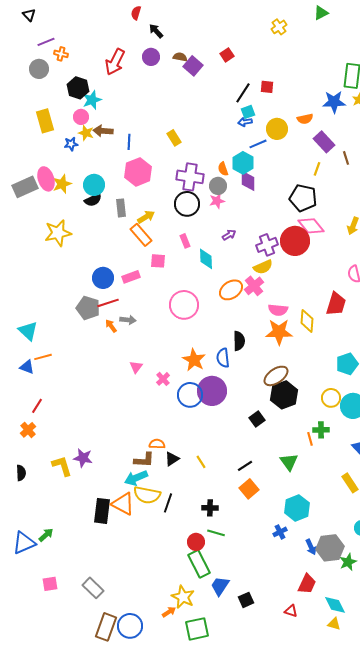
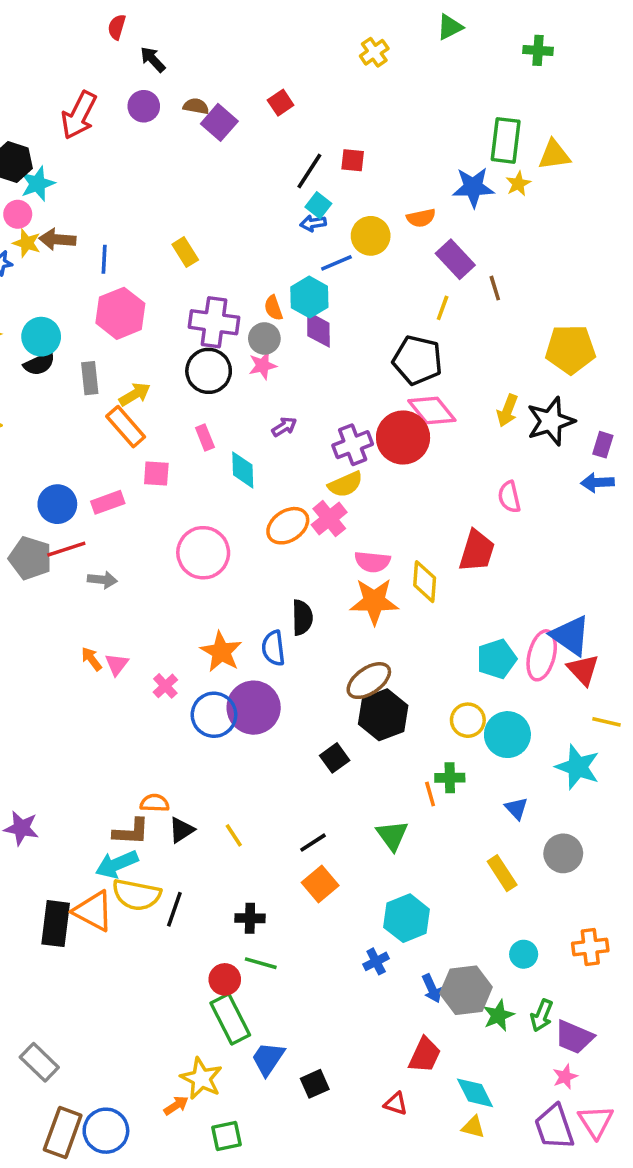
cyan square: (248, 112) -> (318, 205), turned -32
orange arrow: (111, 326) -> (92, 659), moved
green square: (197, 629) -> (227, 1136), size x0.7

